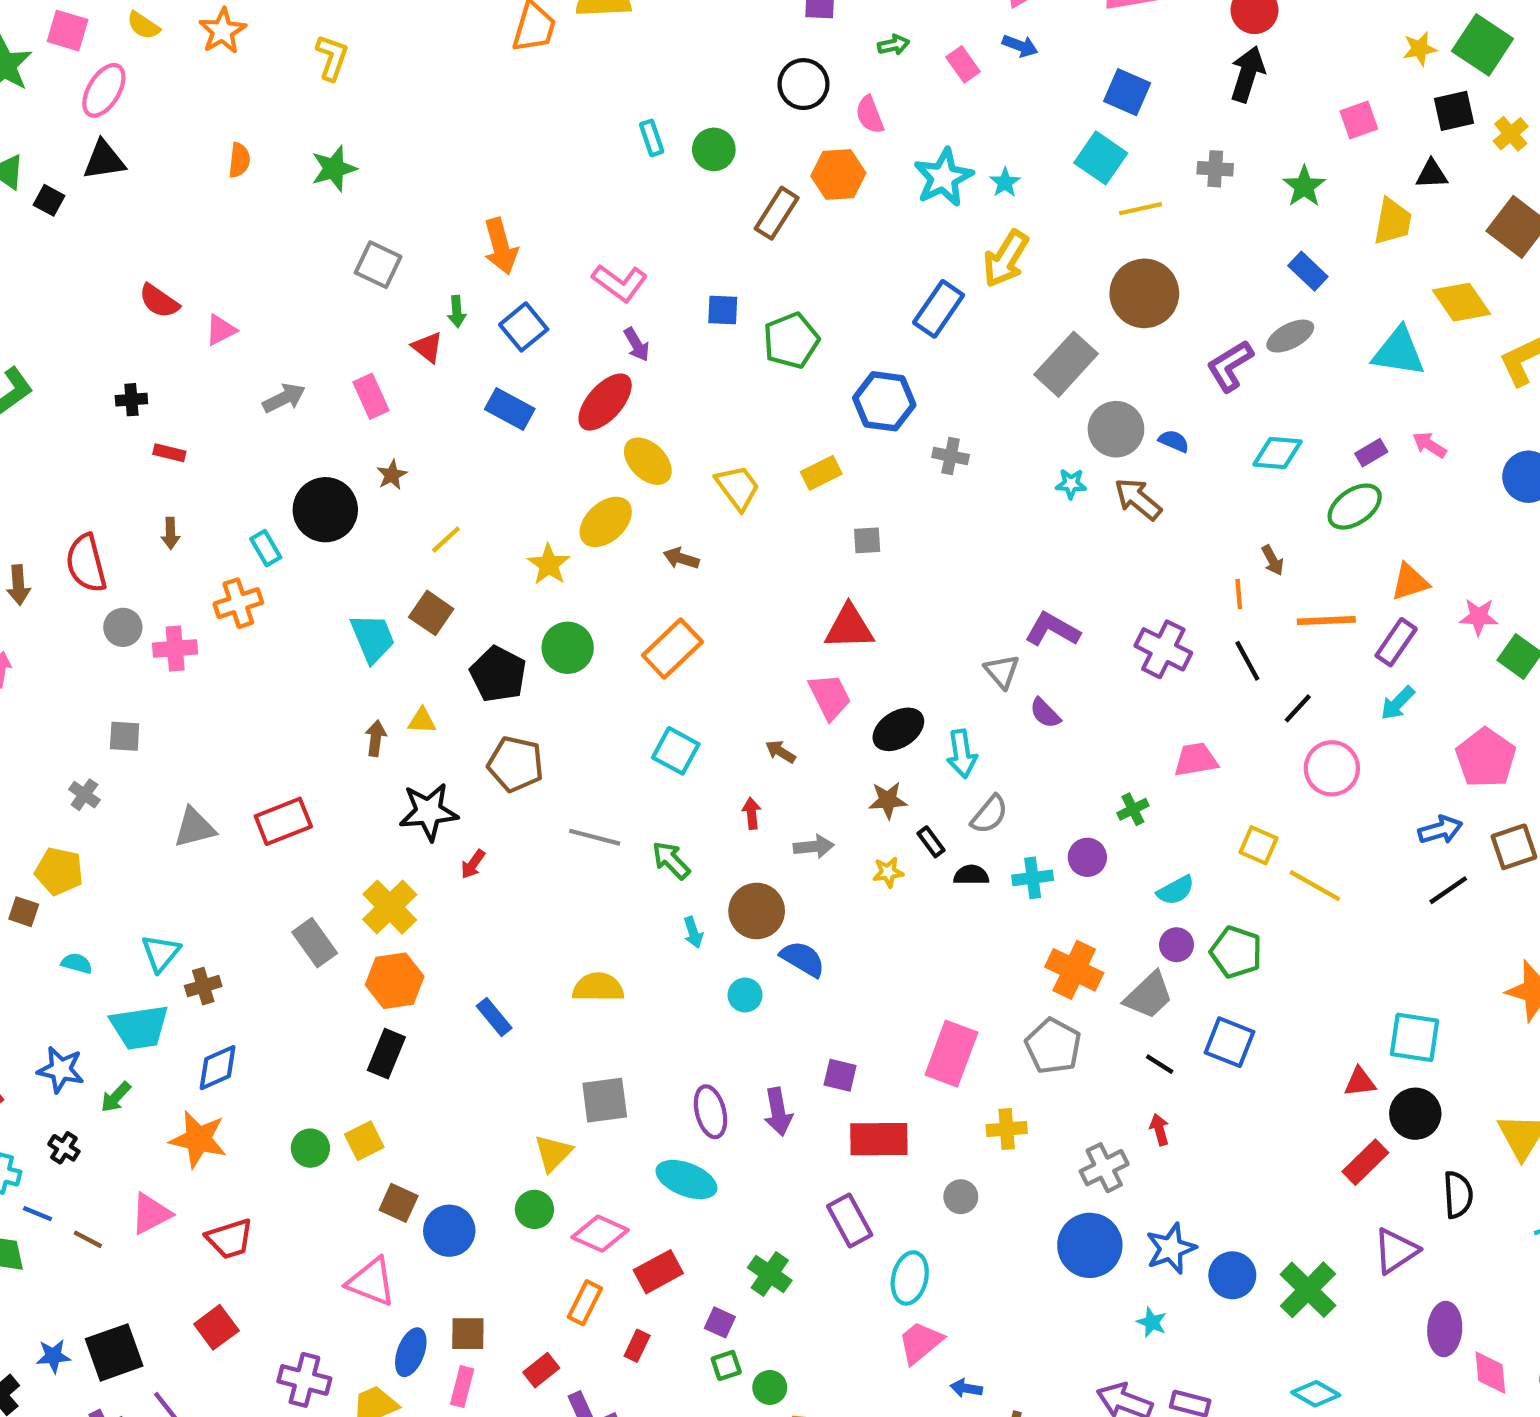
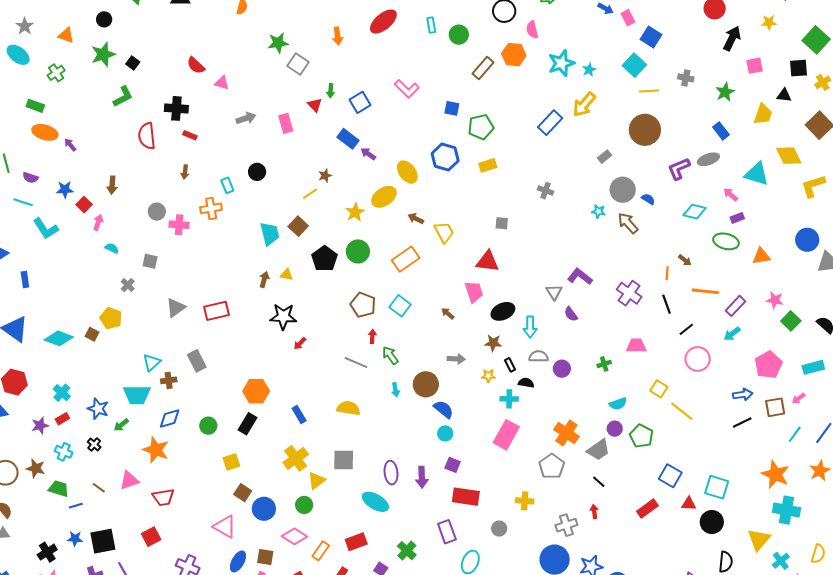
yellow star: (1420, 49) -> (769, 22), moved
pink rectangle: (963, 64) -> (628, 18), moved
black arrow: (1248, 74) -> (732, 38), moved
green star: (334, 169) -> (278, 43), moved
black square: (49, 200) -> (133, 63), moved
orange arrow: (501, 246) -> (338, 36), moved, size x0.7
pink triangle: (221, 330) -> (222, 83), turned 35
purple arrow: (637, 344) -> (368, 154), moved, turned 147
gray rectangle: (1066, 364) -> (604, 157), size x0.5
black cross: (131, 400) -> (176, 108), size x1.6
blue hexagon: (884, 401) -> (445, 157), moved
red ellipse: (605, 402) -> (383, 22), moved
pink arrow: (1429, 445) -> (731, 195), moved
yellow rectangle: (821, 473) -> (488, 165), moved
brown star: (392, 475) -> (325, 176), moved
yellow trapezoid: (738, 487) -> (444, 232), moved
green ellipse: (1355, 507) -> (726, 241), turned 40
black circle: (325, 510) -> (257, 172), size x0.6
brown arrow: (1273, 560) -> (685, 260), turned -32
red semicircle: (86, 563) -> (147, 136), moved
orange triangle: (1410, 582) -> (761, 256), moved
brown pentagon: (516, 764) -> (363, 305), moved
red arrow: (752, 813) -> (372, 336), moved
gray semicircle: (989, 814) -> (539, 356), turned -138
gray triangle: (194, 828) -> (176, 308), turned -30
gray line: (595, 837) -> (356, 363), moved
purple circle: (1087, 857) -> (562, 369), moved
cyan cross: (1033, 878) -> (509, 399), moved
yellow cross: (390, 907) -> (296, 458), moved
gray rectangle: (315, 943) -> (197, 361), moved
cyan semicircle: (77, 963) -> (112, 248), moved
cyan circle: (745, 995) -> (445, 433), moved
blue square: (1230, 1042) -> (670, 476), moved
pink rectangle: (951, 1054) -> (506, 435), moved
green circle: (310, 1148) -> (208, 426), moved
red rectangle: (1365, 1162) -> (647, 509), moved
blue line: (38, 1214) -> (76, 506), moved, turned -48
pink diamond: (600, 1234) -> (294, 536), moved

